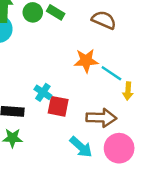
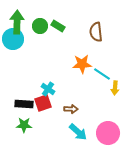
brown semicircle: (104, 20) -> (96, 32), turned -120
red square: (58, 106) -> (43, 103), moved, turned -30
brown arrow: (101, 118) -> (71, 109), moved, size x0.6

